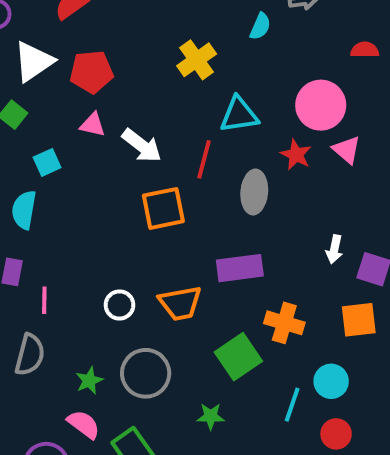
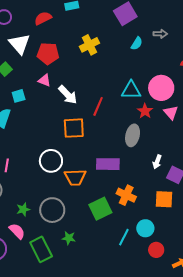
yellow cross: (197, 60) -> (90, 45), moved
white triangle: (34, 62) -> (19, 44), turned -45
cyan triangle: (239, 115) -> (131, 90), moved
gray ellipse: (254, 192) -> (133, 135), moved
white circle: (119, 305) -> (51, 161), moved, size x1.5
green star: (211, 416) -> (69, 238), moved
red circle: (336, 434) -> (156, 250), moved

